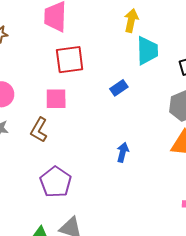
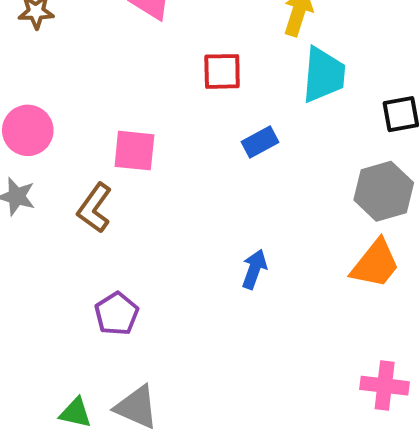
red square: (70, 60) -> (222, 71), moved, size x0.7
purple pentagon: (56, 182) -> (117, 314), size x0.7

